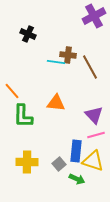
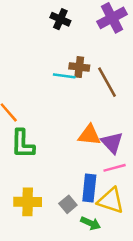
black cross: (28, 34) -> (60, 19), moved
orange triangle: (56, 103) -> (89, 135), moved

